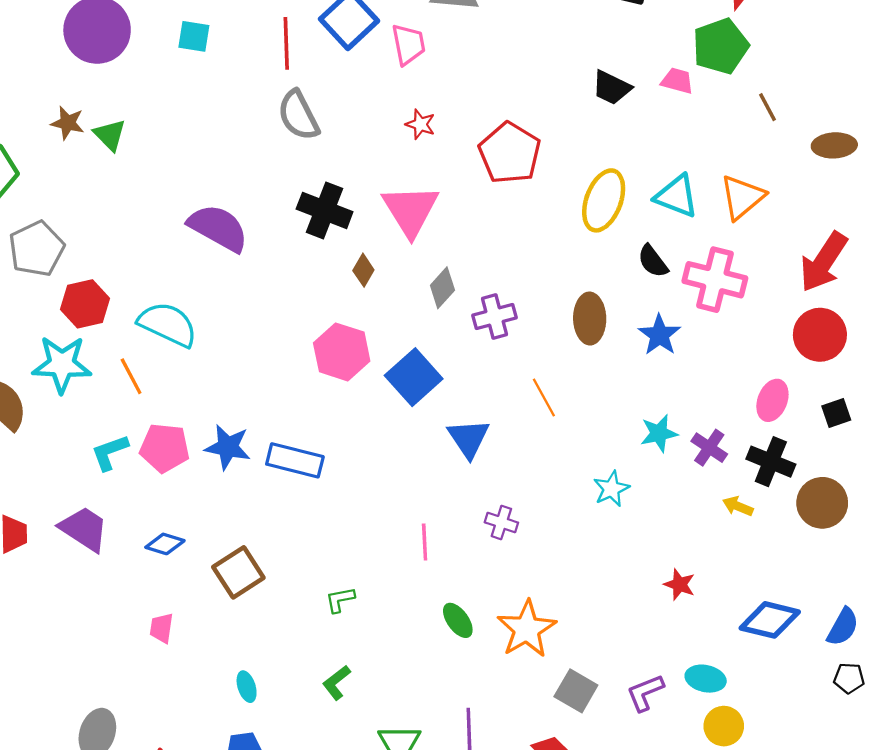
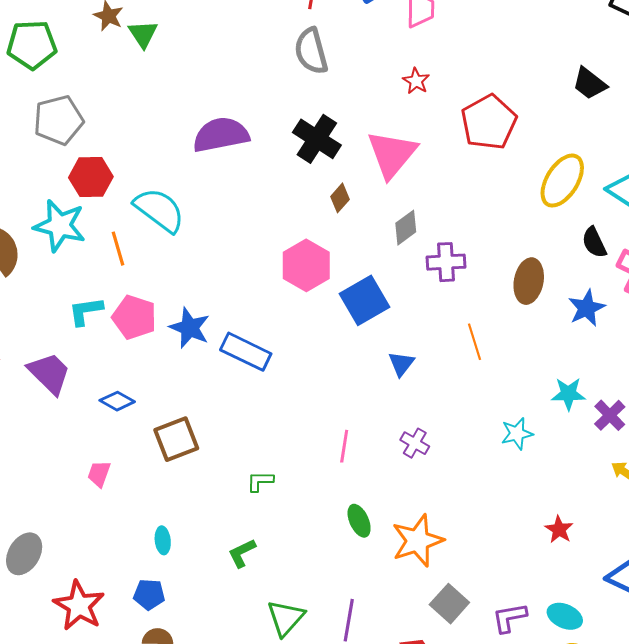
purple semicircle: (218, 228) -> (221, 135), turned -52
blue triangle: (469, 438) -> (401, 364), size x0.7

